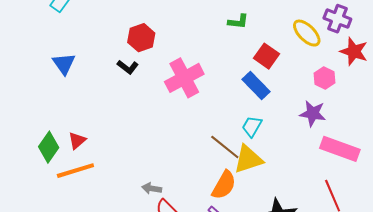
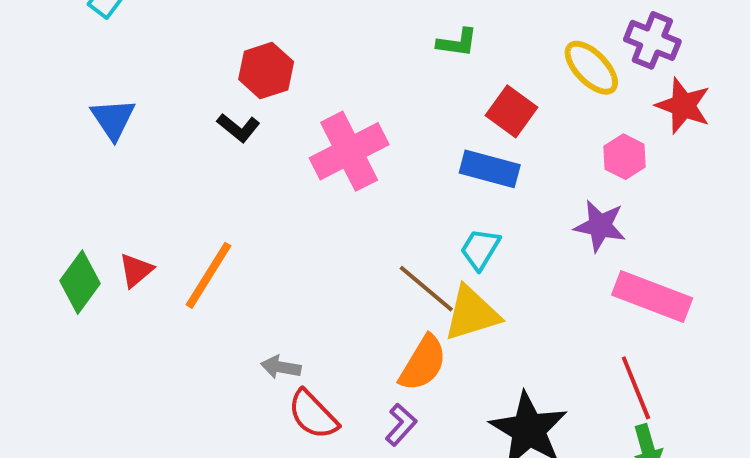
blue rectangle: (256, 86) -> (490, 169), turned -32
orange line: (75, 171) -> (208, 275), moved, turned -42

